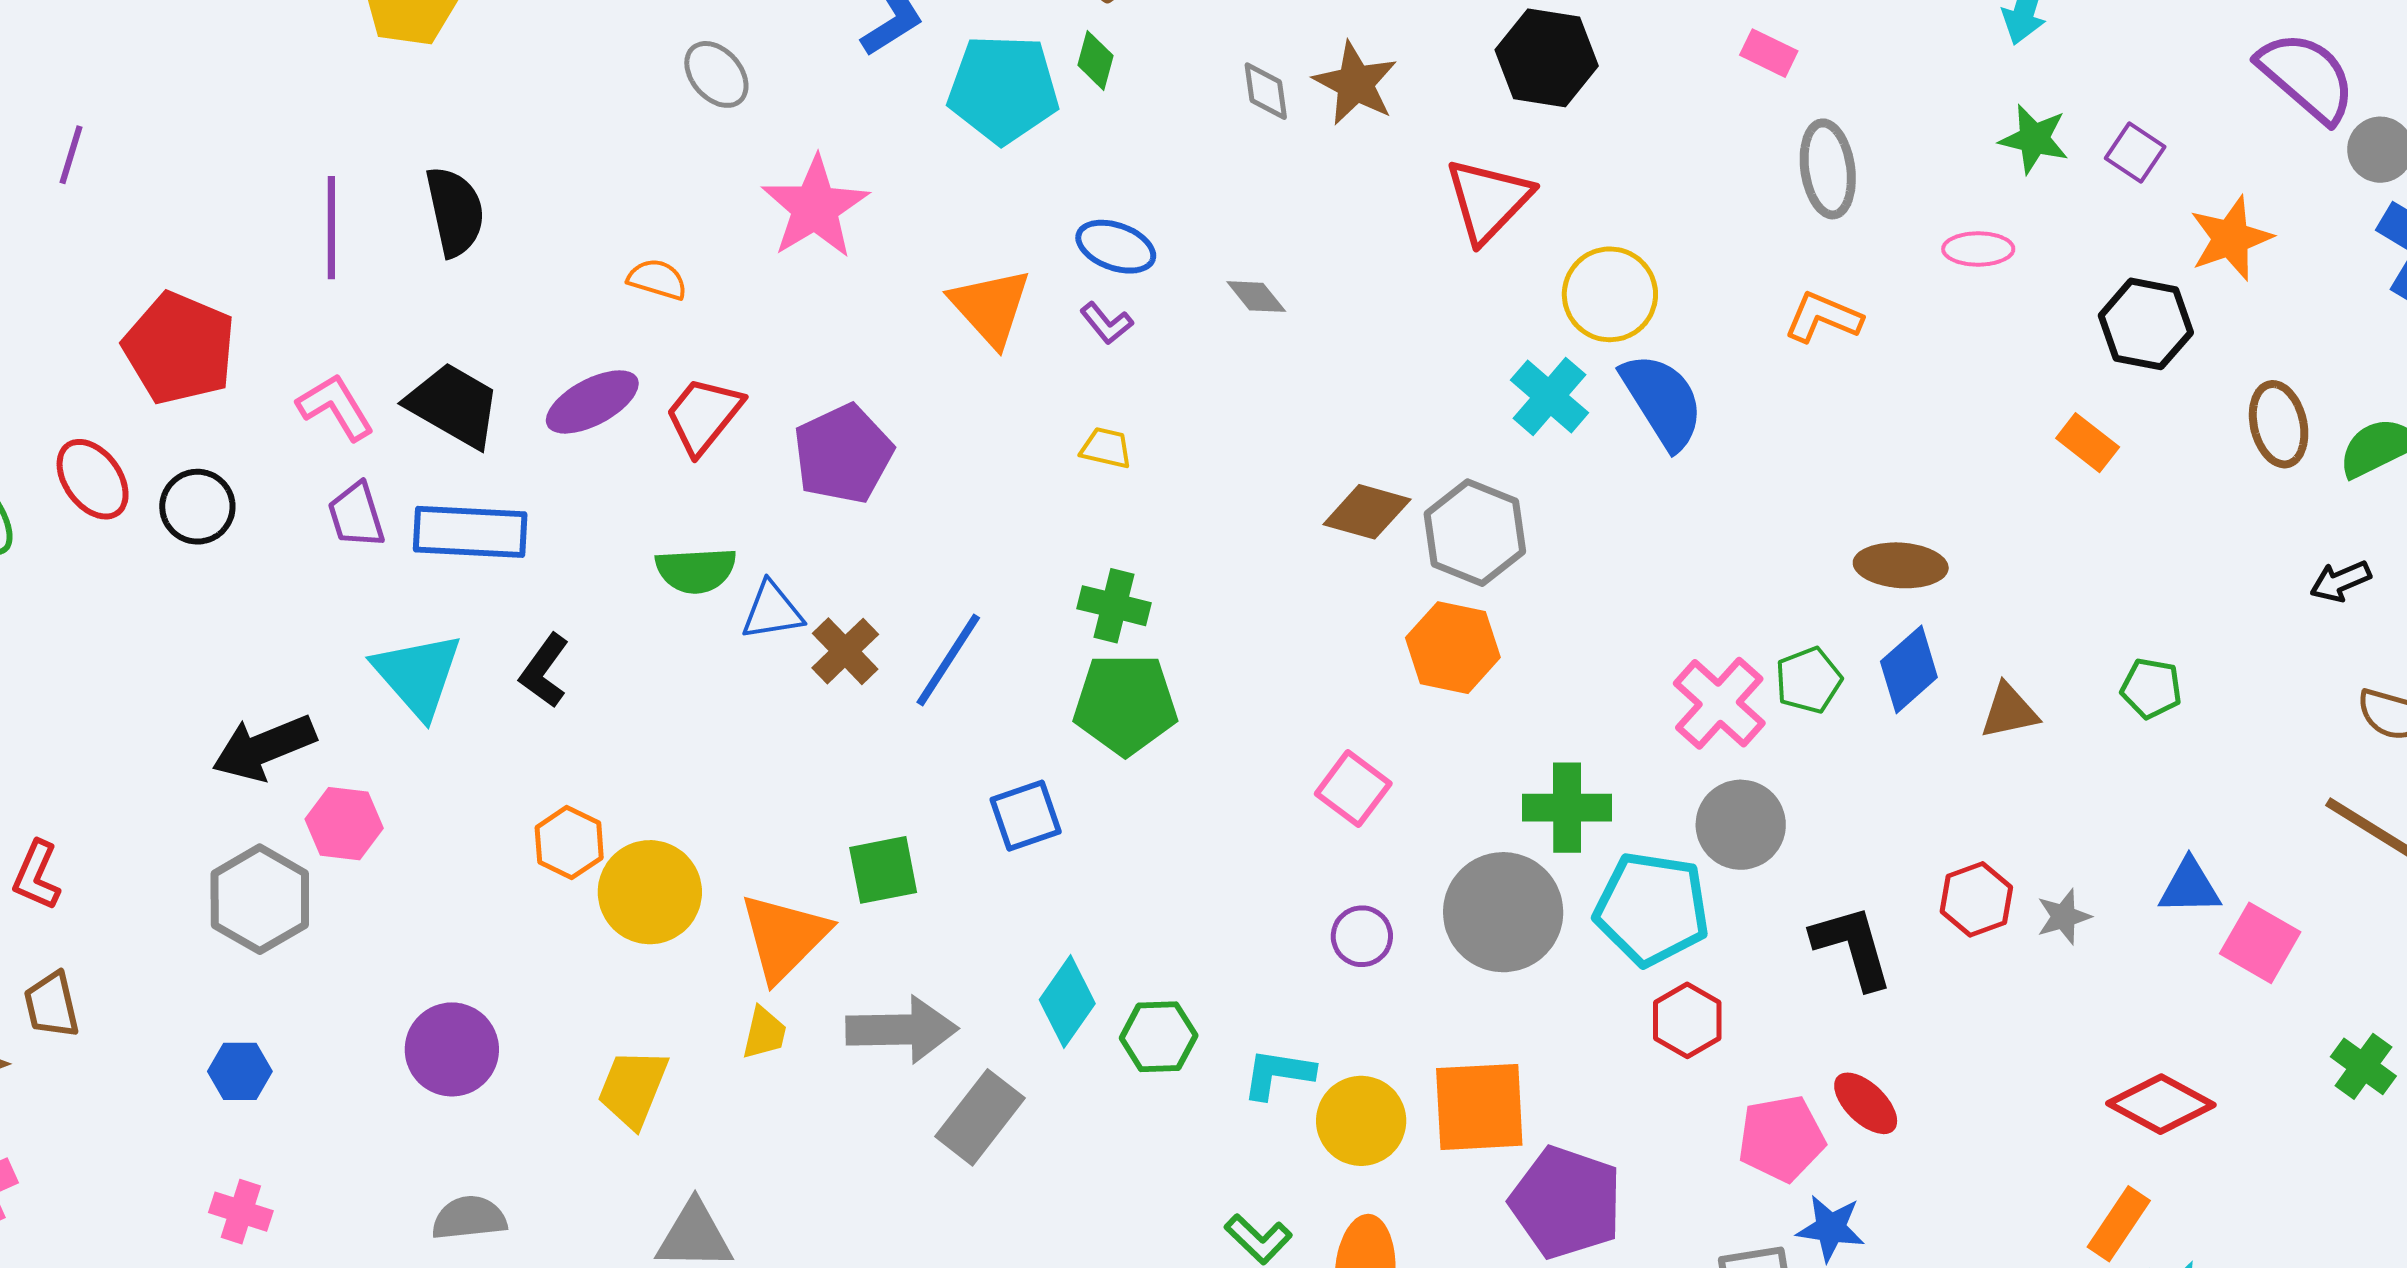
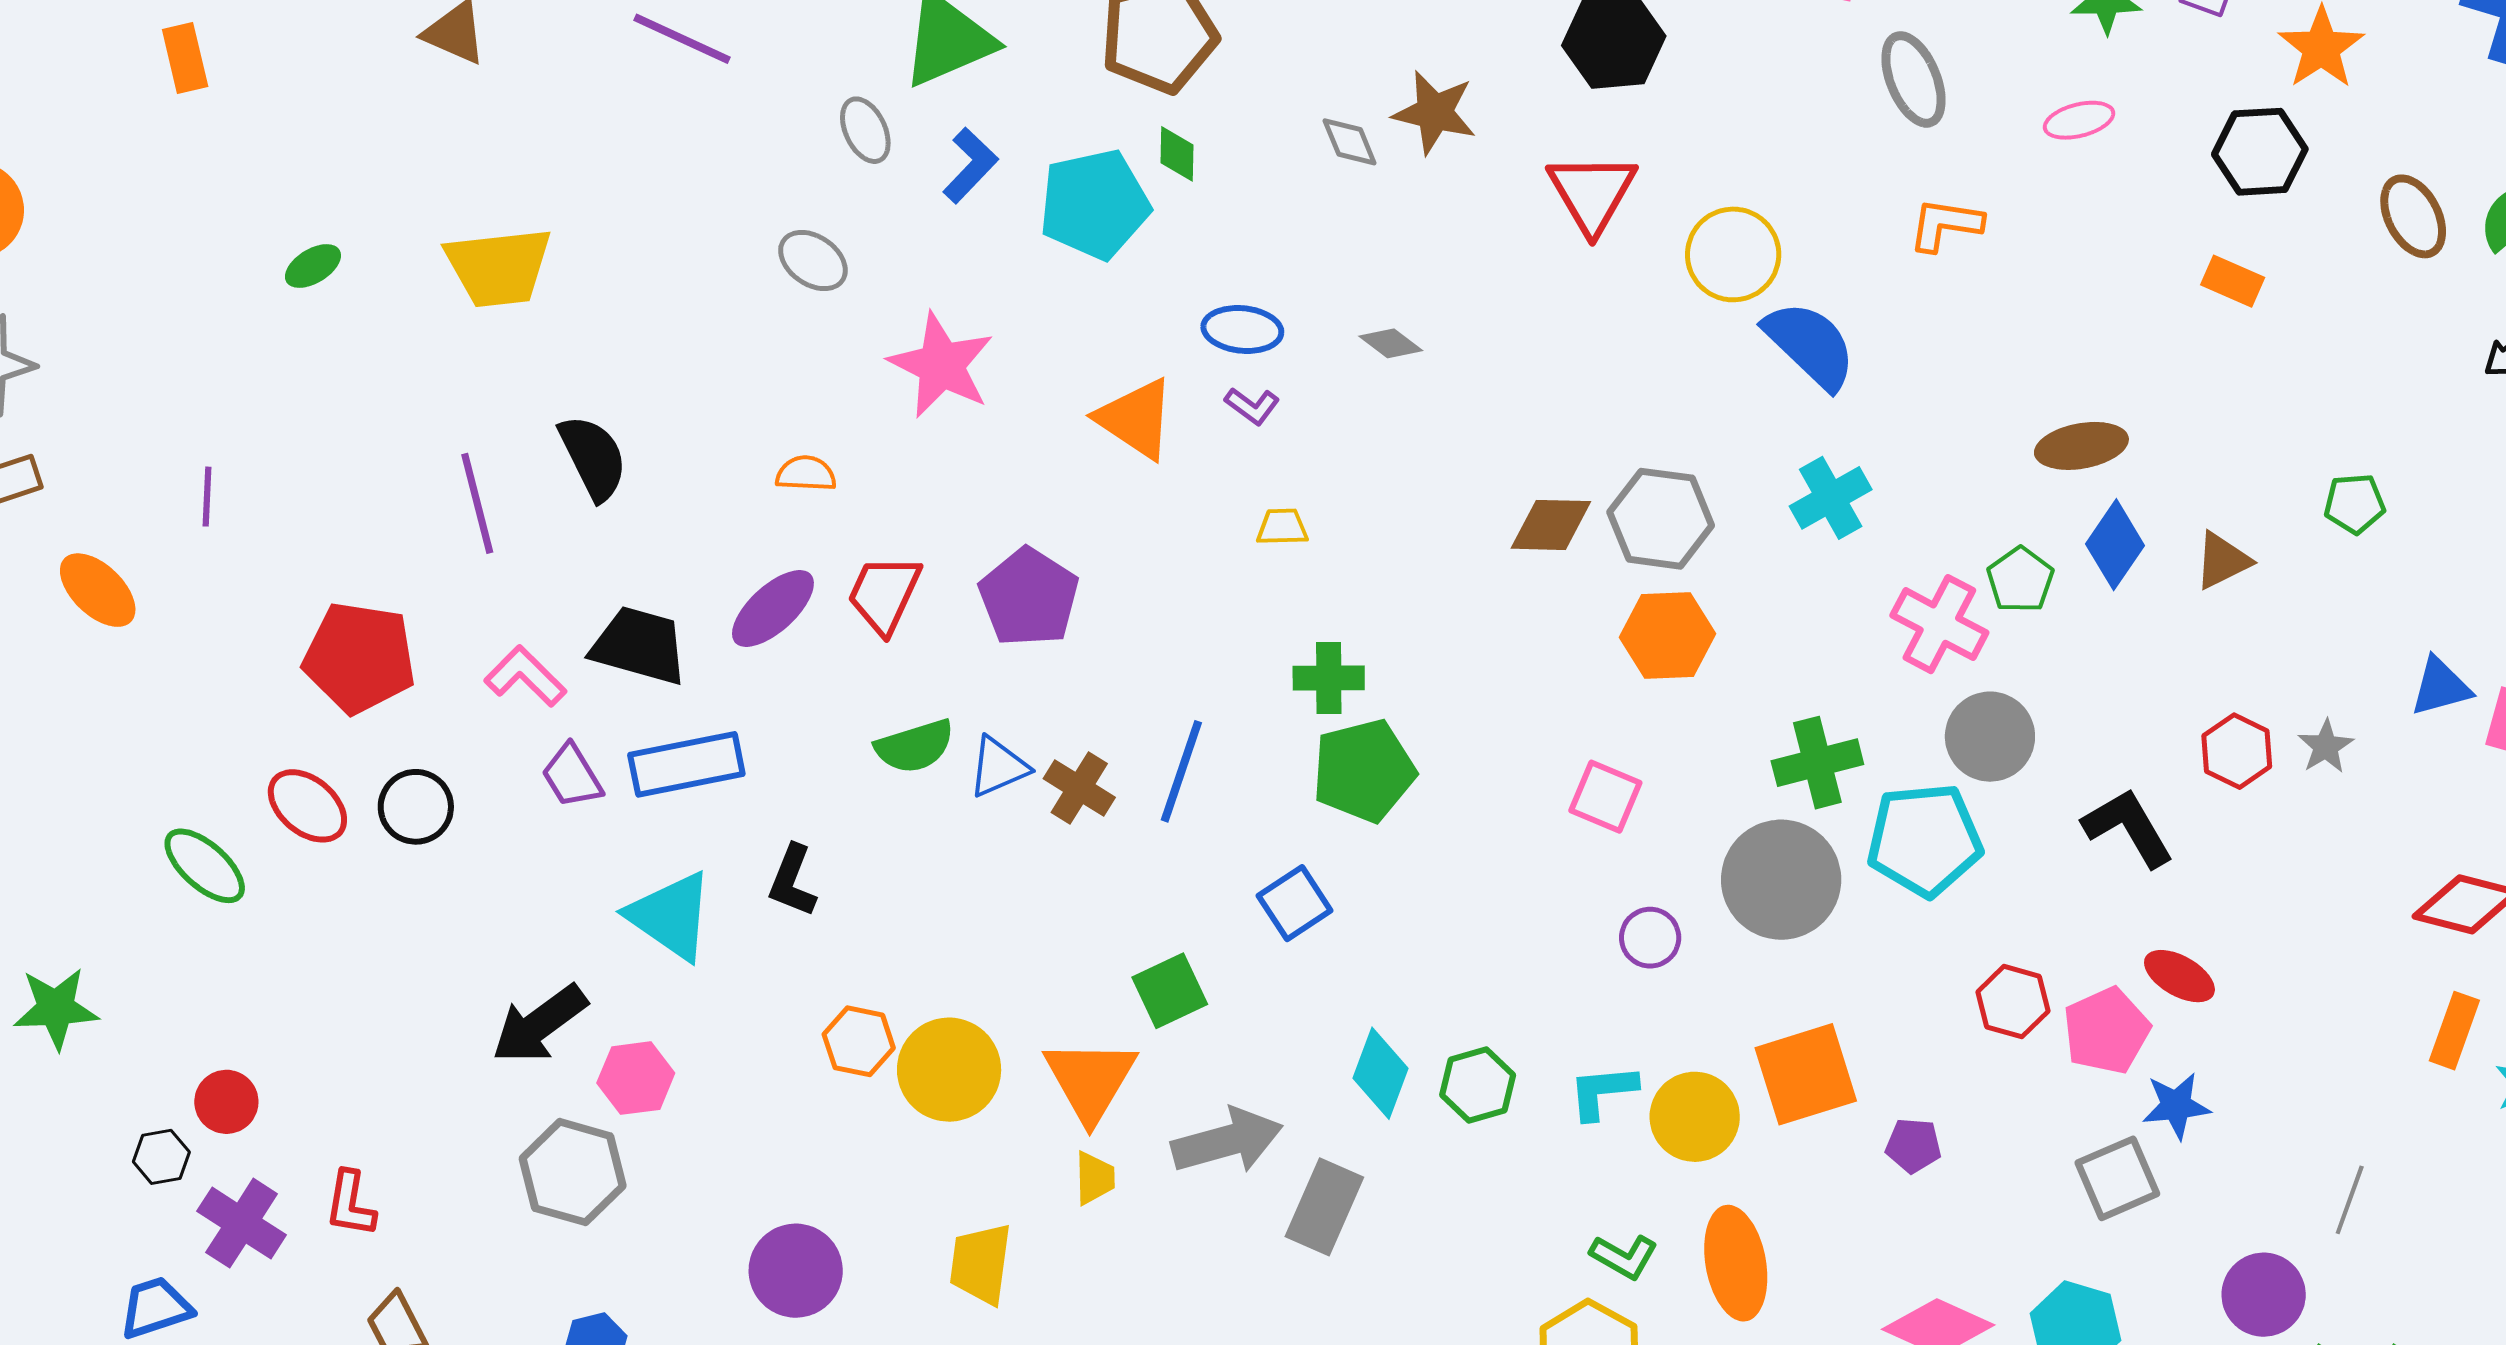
cyan cross: (1549, 396) -> (1831, 498), moved, turned 34
red hexagon: (1687, 1020) -> (2013, 1002), moved
purple pentagon: (1566, 1202) -> (1913, 1145), size x0.5

